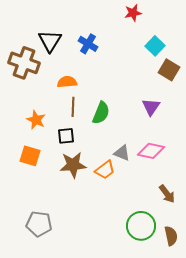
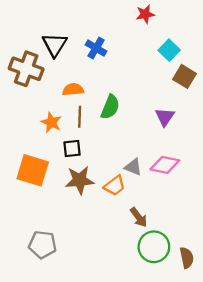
green semicircle: (101, 113) -> (110, 107), moved
orange star: (36, 120) -> (51, 122), moved
orange square: (30, 156) -> (33, 170), size x1.4
brown arrow: (167, 194) -> (139, 217), moved

